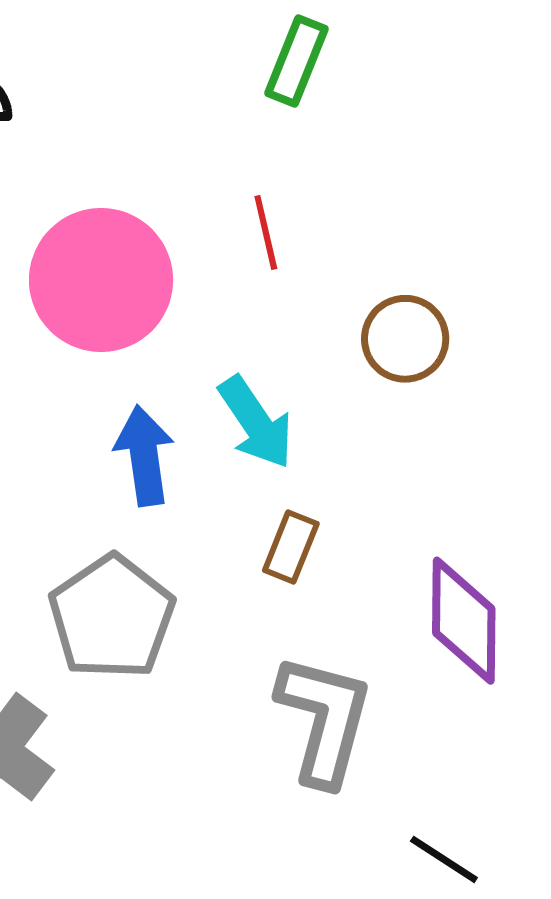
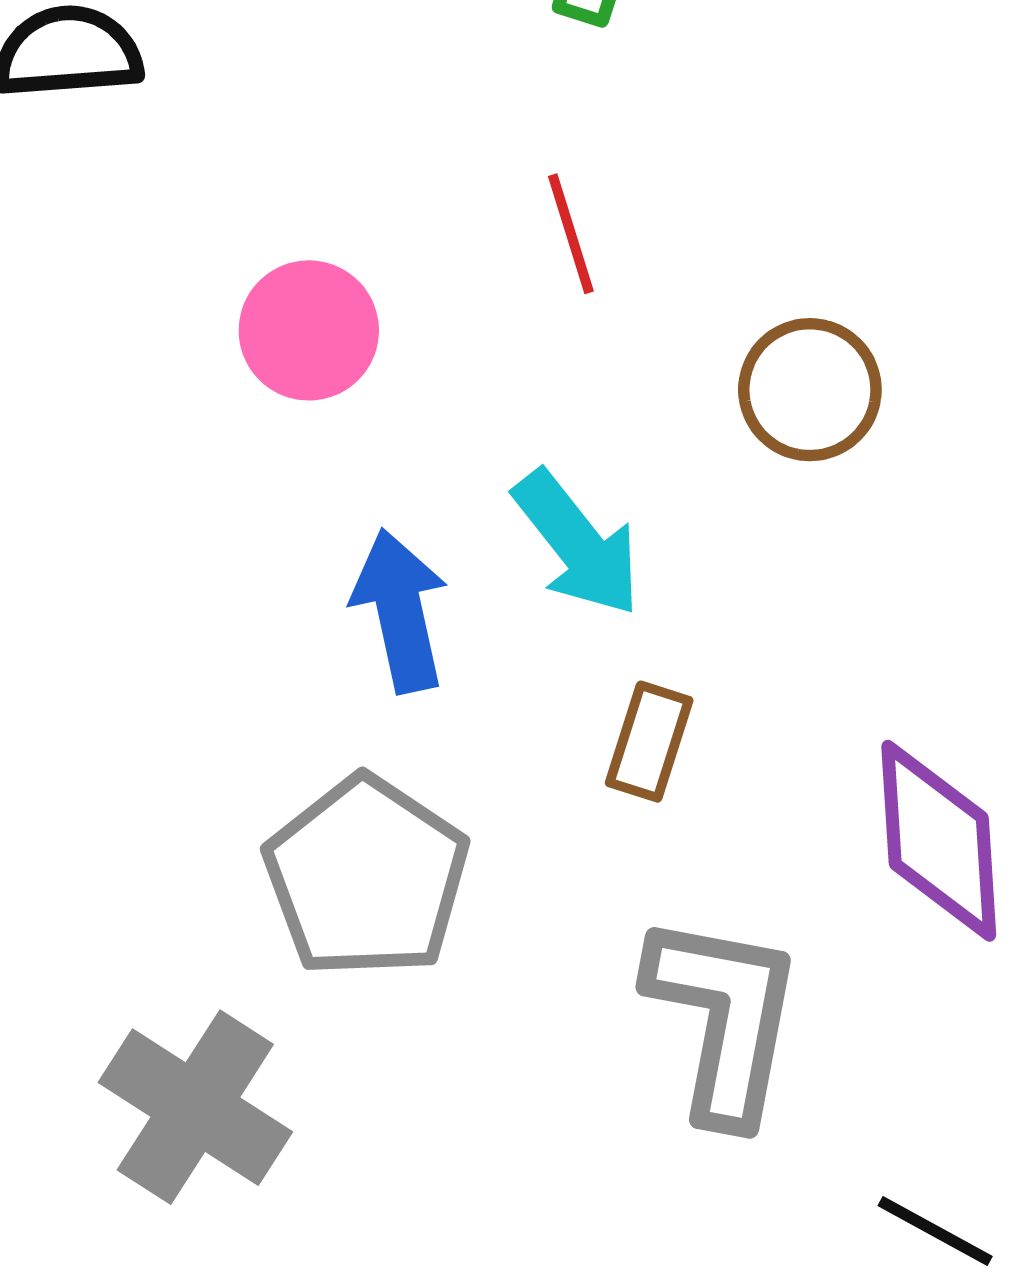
pink circle: (101, 280) -> (309, 330), size x0.6

